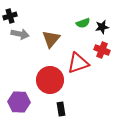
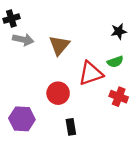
green semicircle: (83, 23) -> (115, 62), moved
red cross: (102, 50) -> (119, 97), moved
red circle: (50, 80) -> (58, 93), size x0.7

